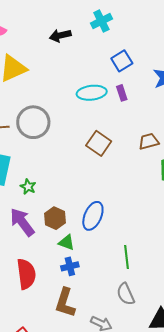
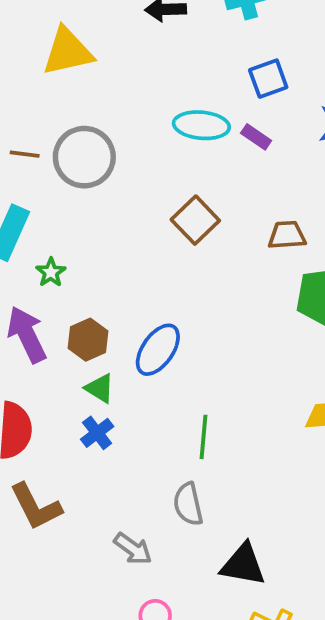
purple rectangle: (122, 93) -> (256, 137), turned -49
blue cross: (70, 266) -> (97, 433), turned -36
brown L-shape: (65, 303) -> (36, 507), moved, turned -56

